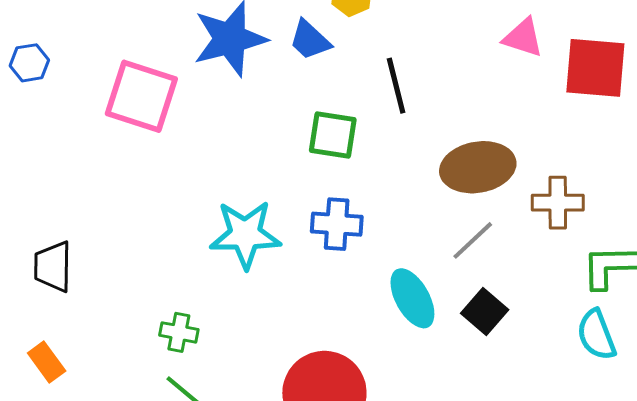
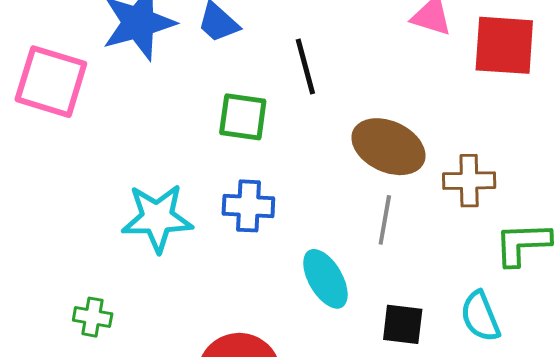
brown ellipse: (478, 167) -> (388, 147), turned 36
gray line: (473, 240) -> (385, 220), turned -36
black square: (485, 311) -> (403, 324), moved, turned -33
cyan semicircle: (596, 335) -> (480, 316), moved

